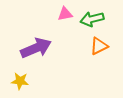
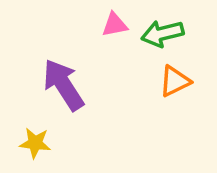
purple arrow: (36, 48) -> (63, 85), turned -100

